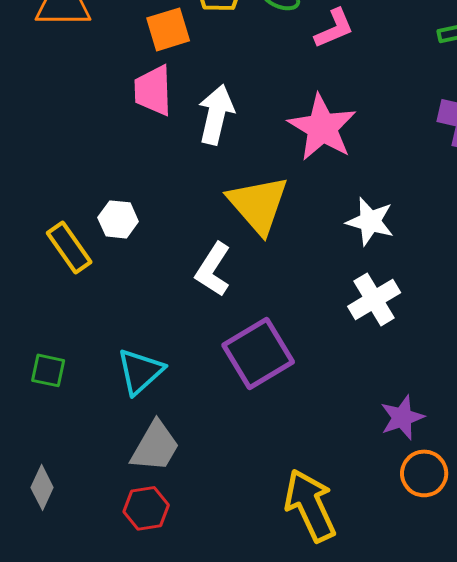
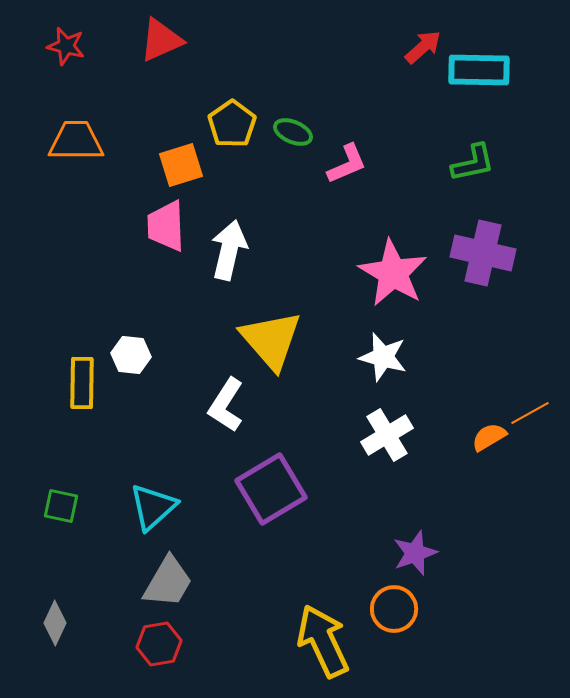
pink star: (322, 127) -> (393, 273), moved
yellow rectangle: (69, 247) -> (82, 383), turned 36
orange circle: (424, 473) -> (394, 609), moved

